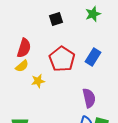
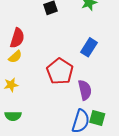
red pentagon: (62, 59) -> (60, 71), moved
yellow star: (38, 81) -> (11, 85), moved

